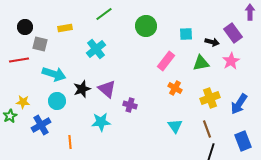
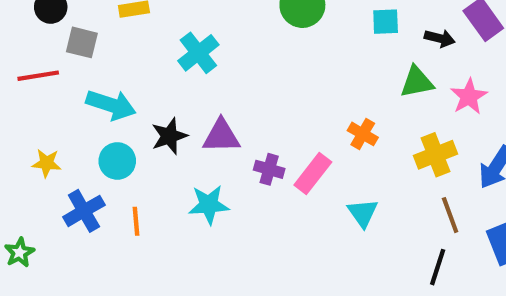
pink rectangle: (166, 61) -> (313, 173), moved
pink star: (231, 61) -> (469, 96), moved
purple triangle: (107, 89) -> (221, 136), turned -42
green star: (10, 116) -> (19, 253), moved
brown line: (207, 129) -> (450, 215), moved
orange line: (70, 142) -> (136, 221), moved

